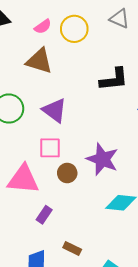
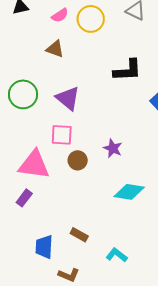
brown triangle: (39, 61) -> (55, 49), size x0.7
purple star: (102, 159) -> (113, 148), size x0.6
purple rectangle: (44, 215) -> (24, 198), moved

